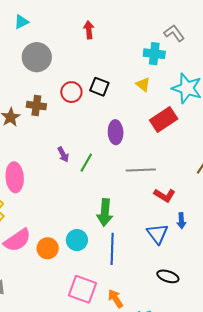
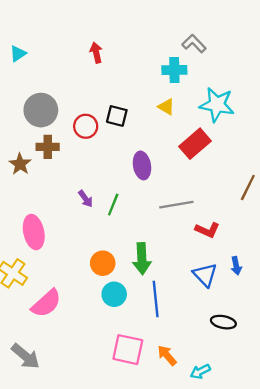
gray circle: (37, 57) -> (41, 110), moved
blue arrow: (181, 221) -> (236, 266), moved
orange circle: (48, 248) -> (103, 263), moved

